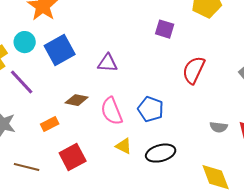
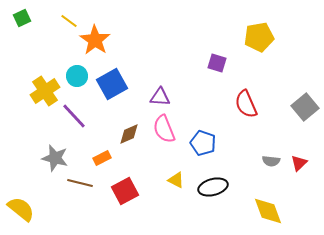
red semicircle: (194, 70) -> (246, 104), turned -48
brown diamond: (77, 100) -> (129, 134), turned -35
pink semicircle: (112, 111) -> (164, 129), moved
brown line: (27, 167) -> (80, 183), moved

